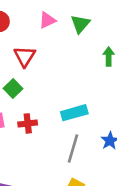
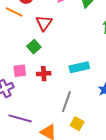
gray line: (73, 149) -> (66, 102), moved

